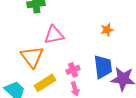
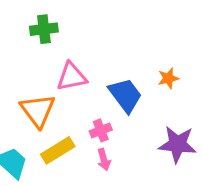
orange star: (107, 30) -> (168, 78), moved
blue trapezoid: (103, 67) -> (125, 95), moved, turned -30

